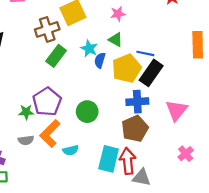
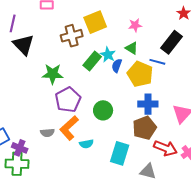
green rectangle: (56, 56) -> (92, 61), moved
yellow pentagon: (127, 68) -> (140, 74), turned -30
black rectangle: (151, 73) -> (172, 42), moved
green star: (26, 112) -> (53, 74), moved, size x1.5
red arrow: (128, 161) -> (165, 148), moved, turned 115

